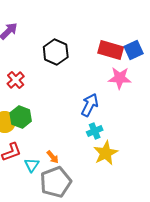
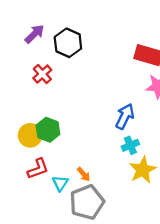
black hexagon: (56, 52) -> (68, 43), moved
red cross: (16, 80) -> (42, 74), moved

